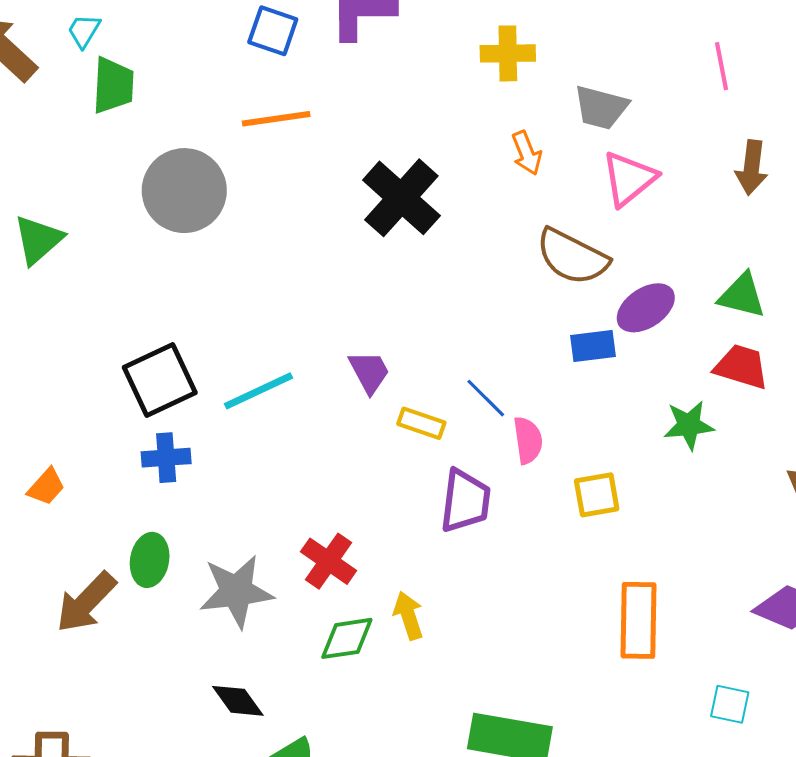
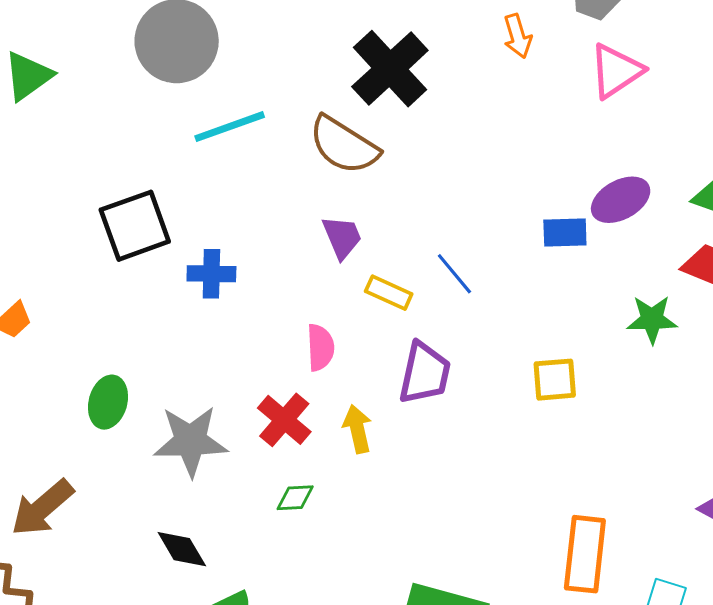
brown semicircle: (572, 257) -> (344, 145), moved
cyan line: (258, 391) -> (230, 127), moved
pink semicircle: (528, 440) -> (320, 347), moved
blue cross: (166, 458) -> (211, 274), moved
brown arrow: (86, 602) -> (42, 508), moved
yellow arrow: (408, 616) -> (357, 429), moved
orange rectangle: (639, 620) -> (585, 554), moved
green diamond: (347, 638) -> (295, 498), size x0.7

